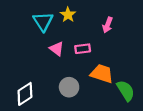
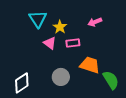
yellow star: (68, 15) -> (60, 27), moved
pink arrow: (108, 25) -> (95, 22), turned 48

